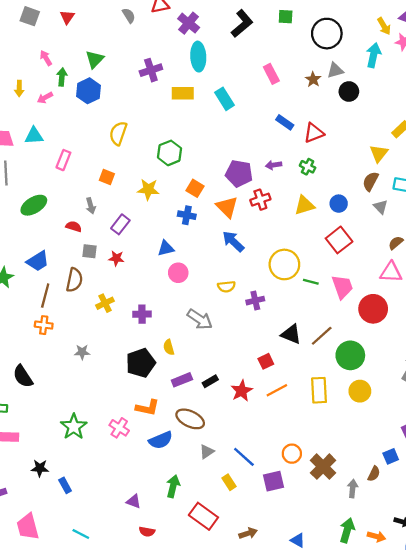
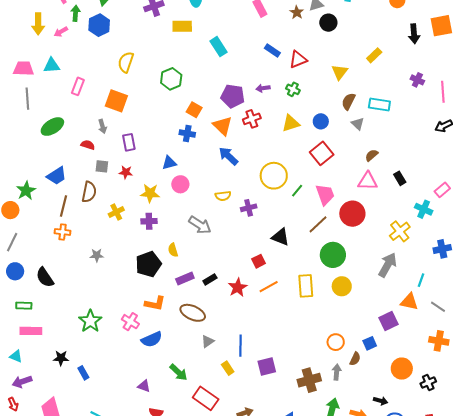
yellow arrow: (19, 88) -> (38, 24), size x1.5
cyan rectangle: (225, 99) -> (218, 47), moved
yellow triangle: (379, 153) -> (340, 72), moved
orange square: (107, 177) -> (116, 101), size x1.6
yellow star: (148, 189) -> (150, 193), moved
purple rectangle: (120, 224) -> (129, 142), turned -48
green line: (311, 282) -> (297, 191), turned -64
brown line: (322, 336) -> (318, 224), moved
blue semicircle: (161, 440) -> (152, 339), moved
orange circle: (292, 454) -> (336, 342), moved
blue line: (244, 457) -> (240, 346), turned 50
brown cross: (323, 467) -> (309, 380), moved, turned 30
green arrow: (173, 486) -> (178, 372), turned 120

